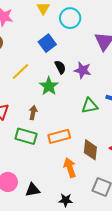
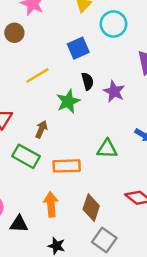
green triangle: (90, 106) -> (107, 149), moved
brown diamond: (90, 150) -> (91, 208), moved
orange arrow: (70, 168) -> (51, 204), moved

